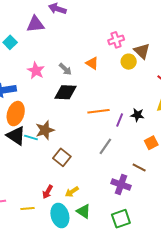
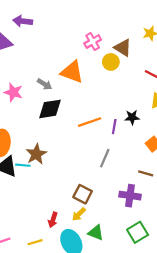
orange triangle: (92, 63) -> (72, 72), size x1.6
brown square: (62, 157) -> (83, 194), moved

